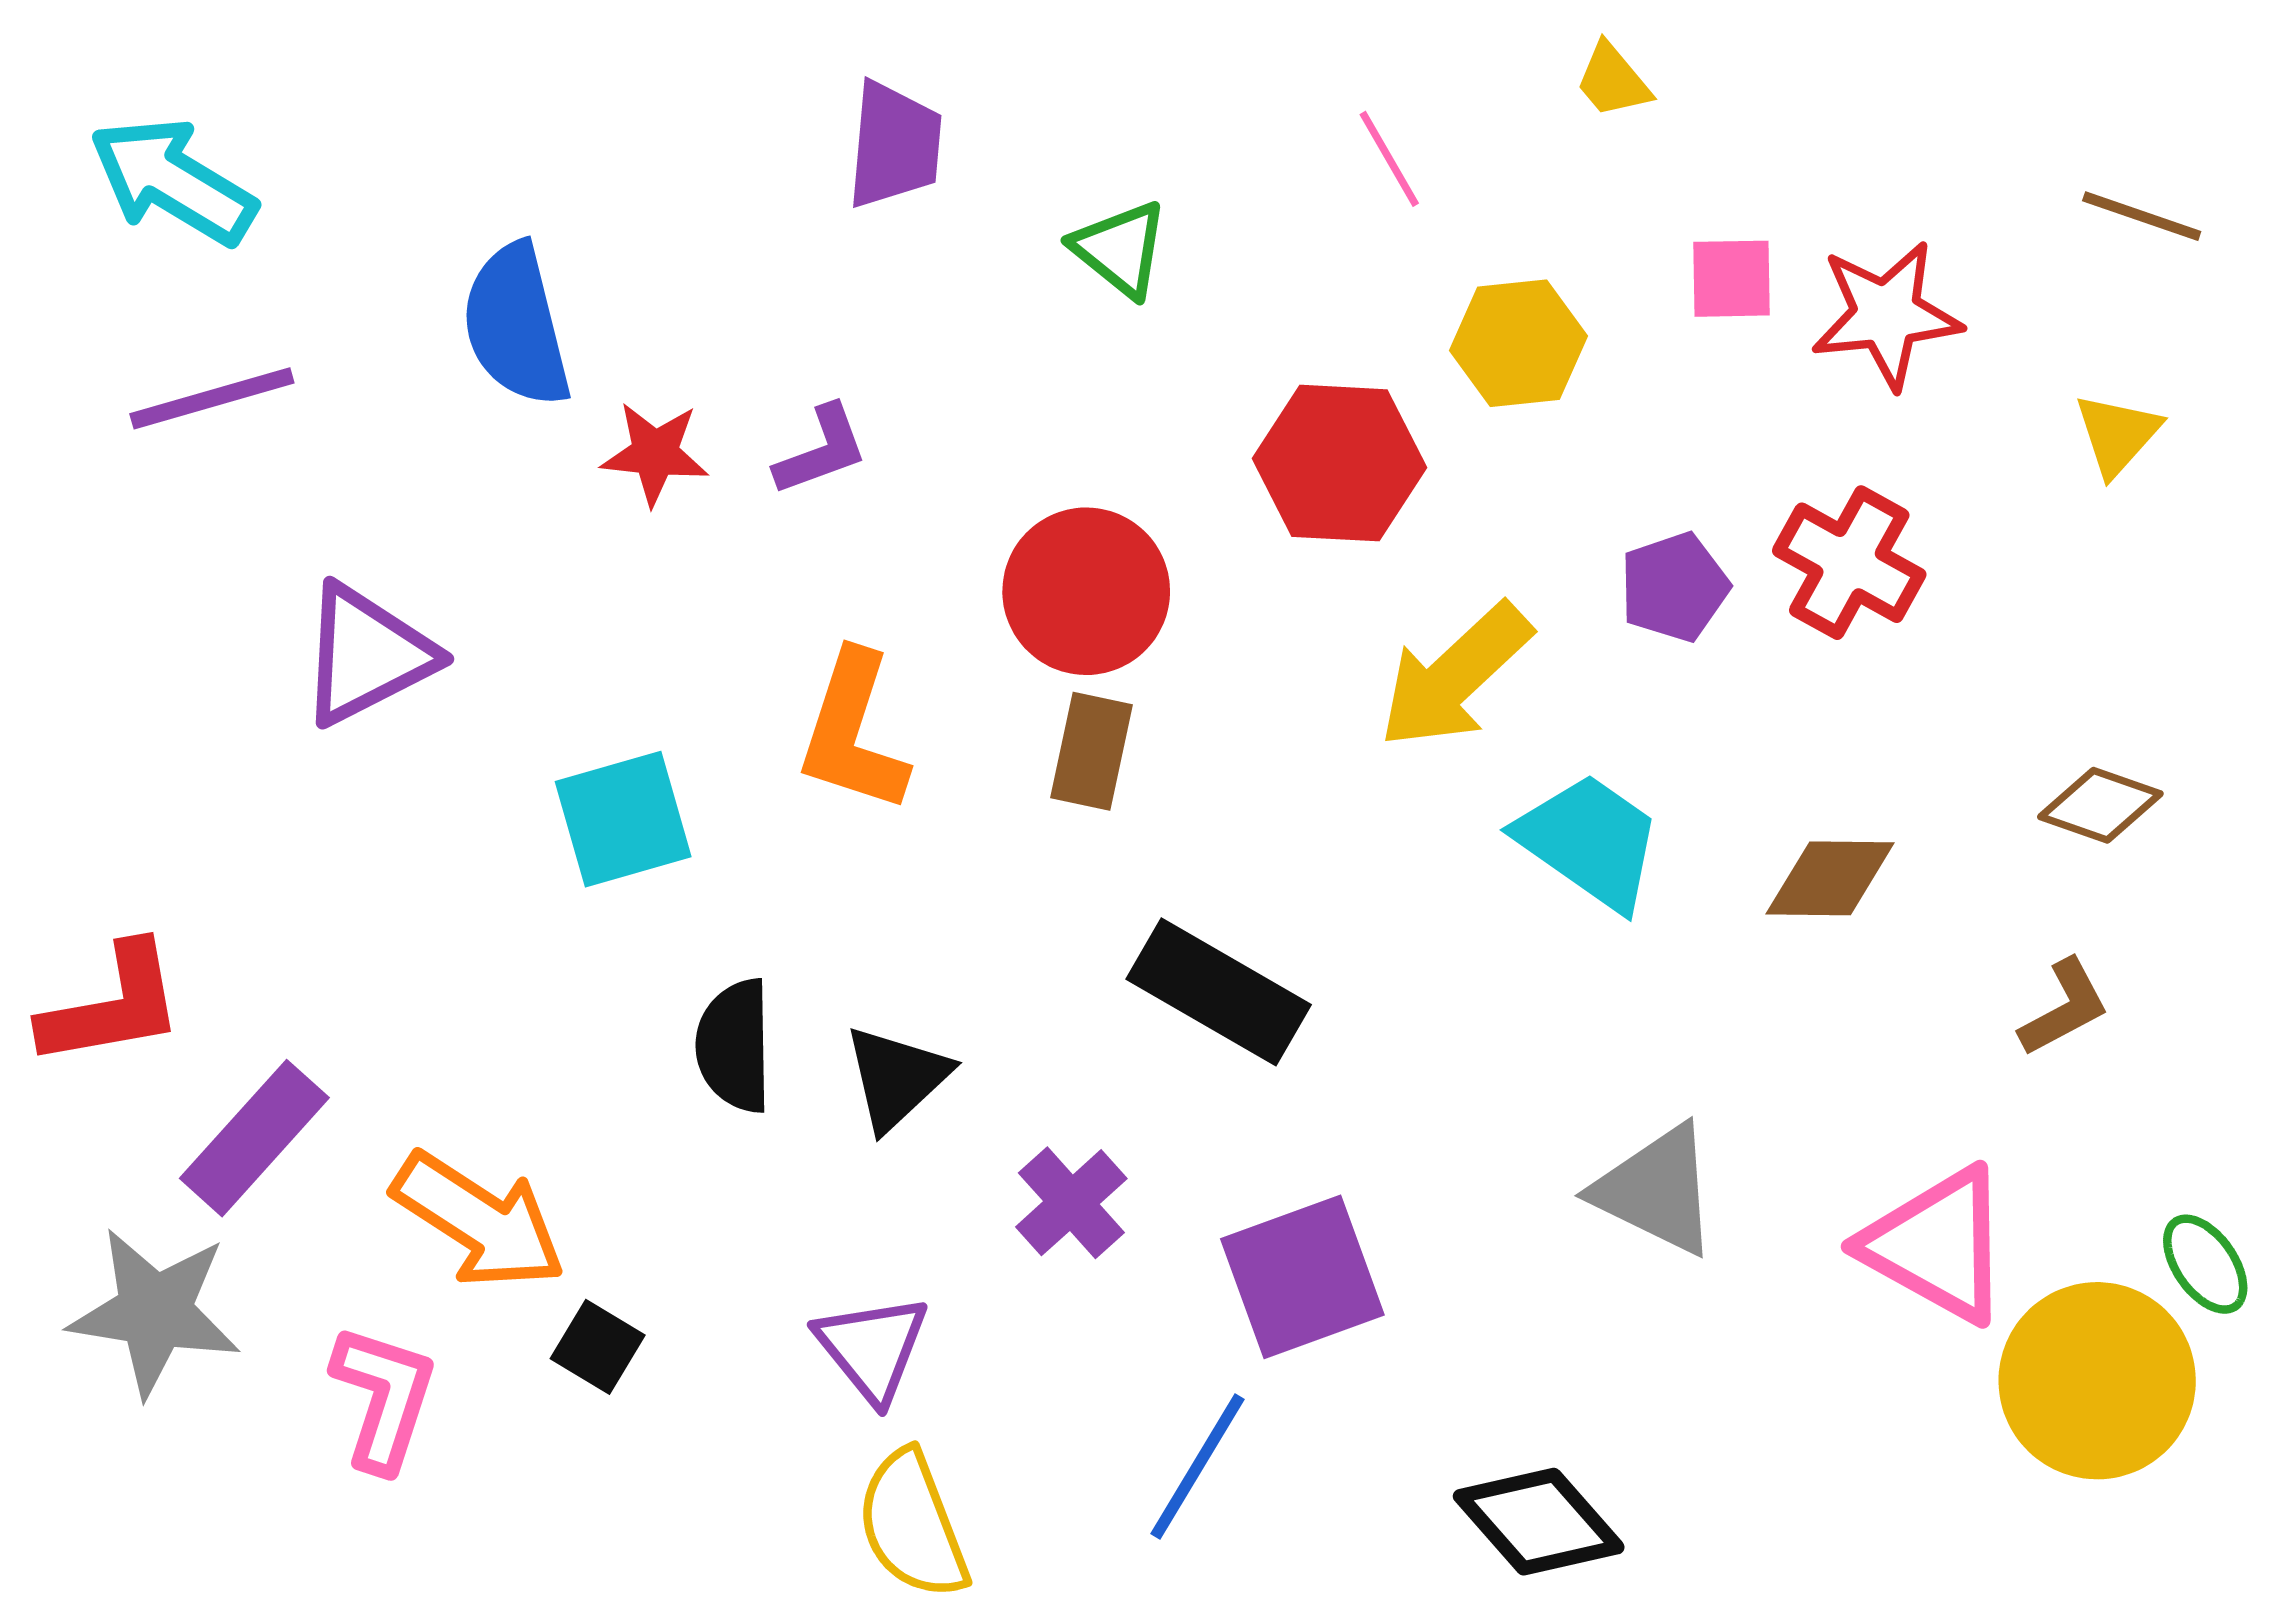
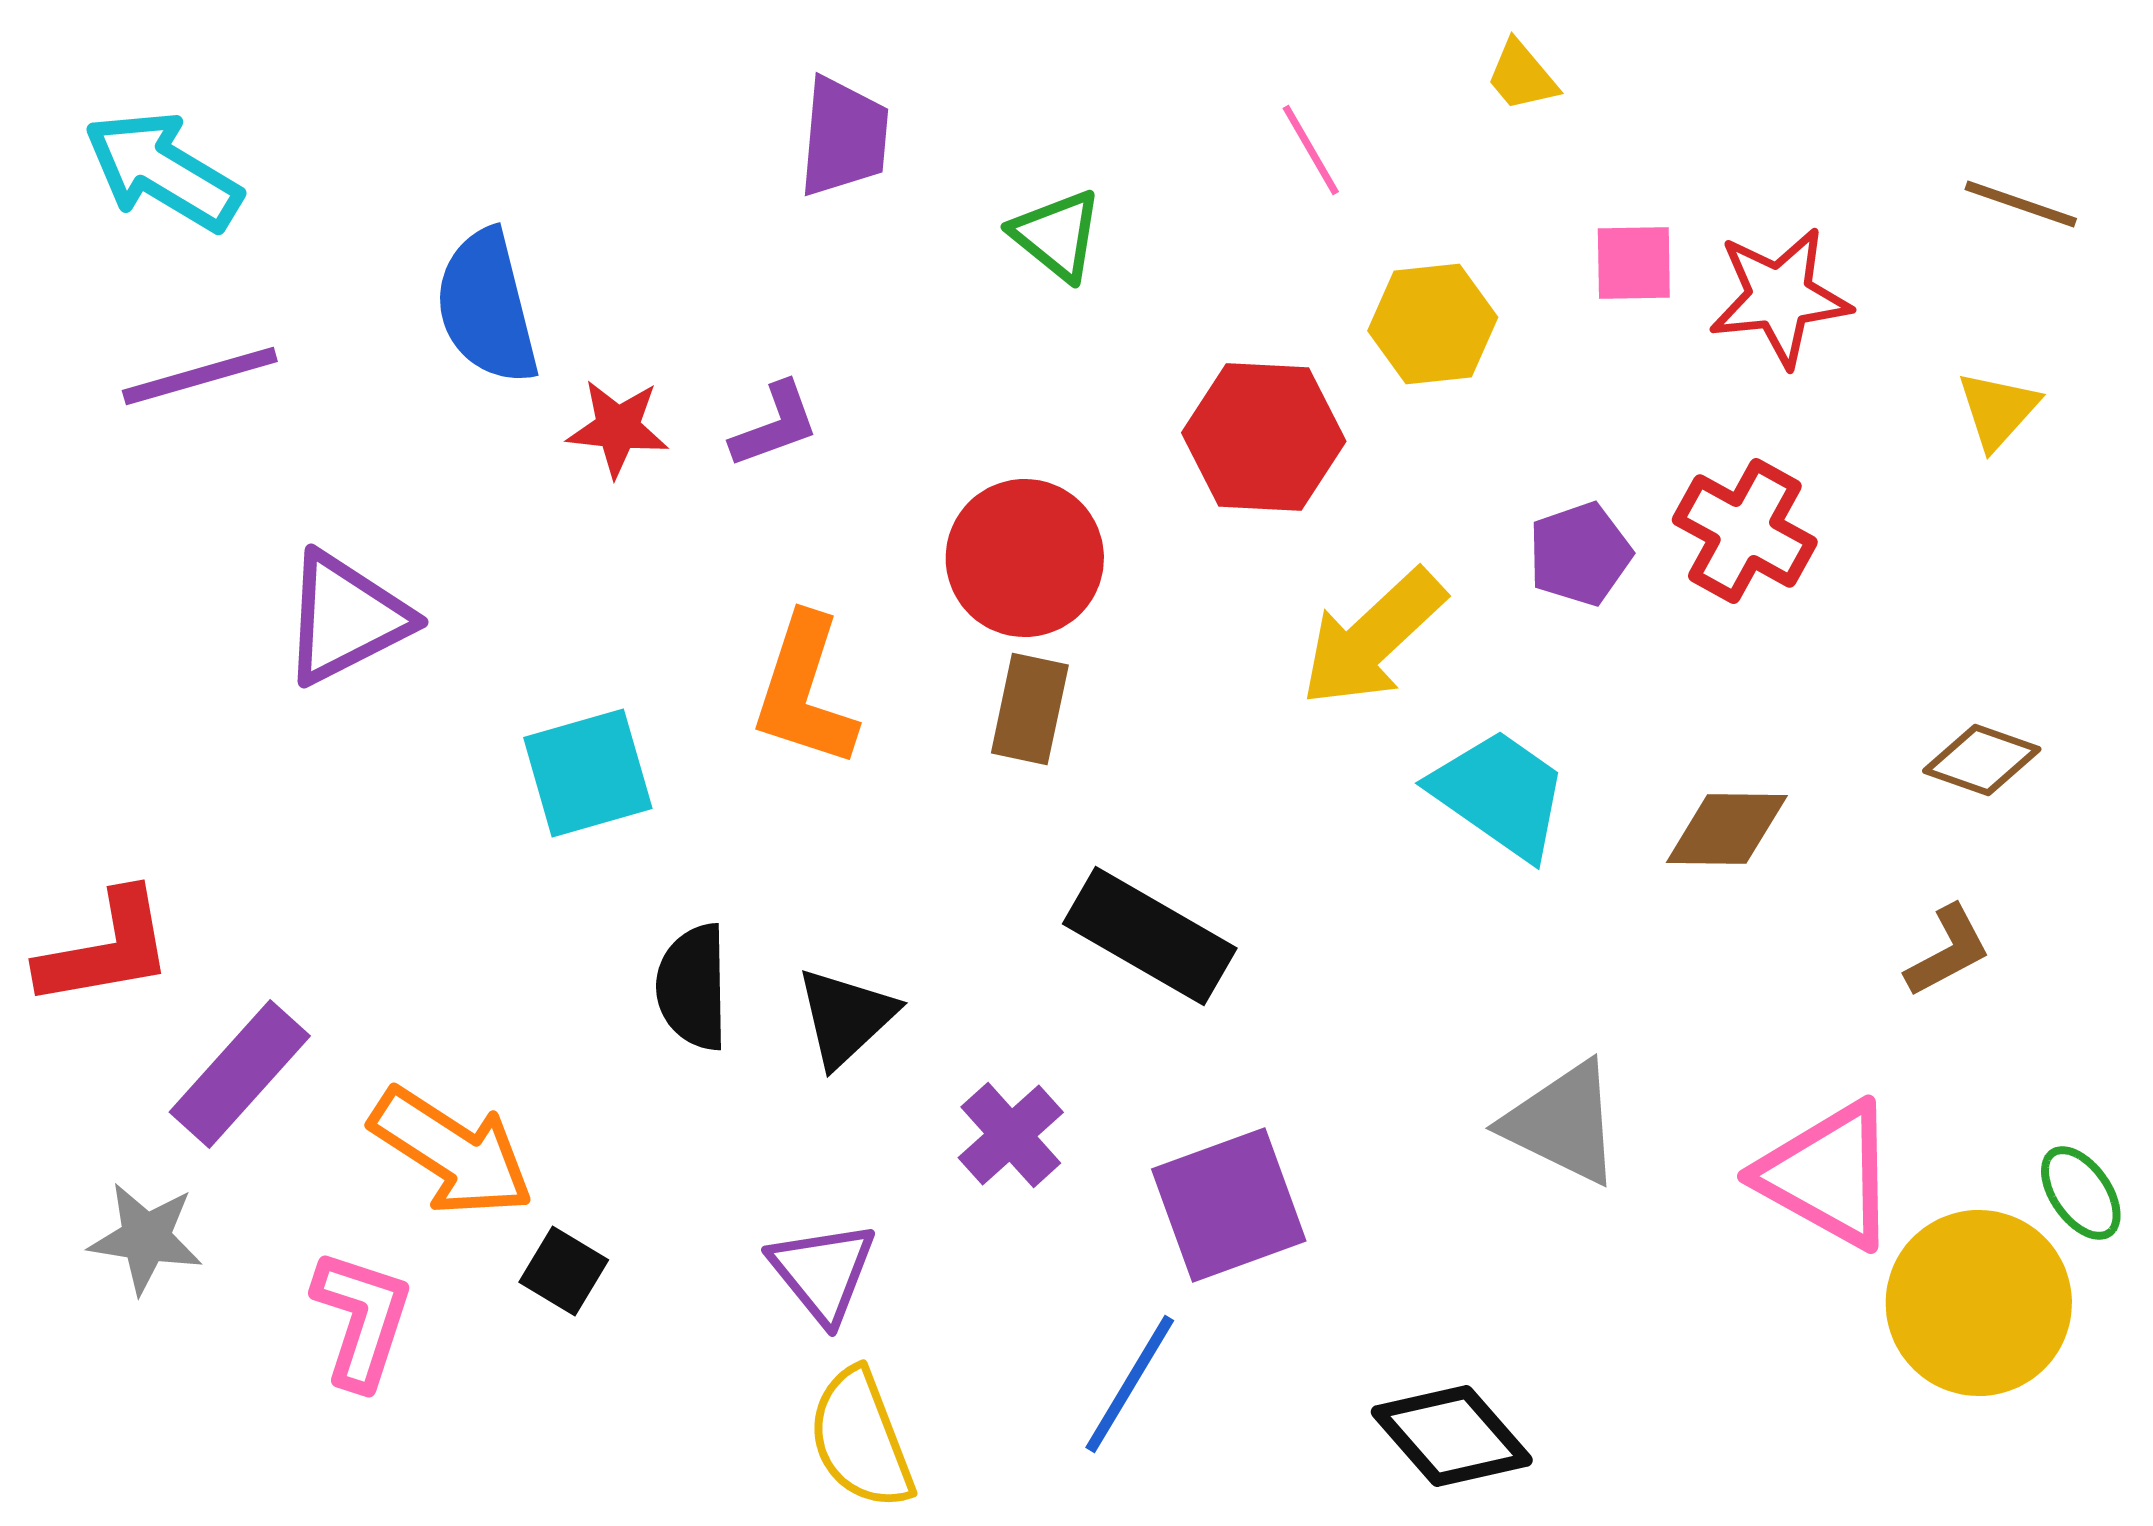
gray star: (155, 1312) -> (146, 1238), size x0.7

